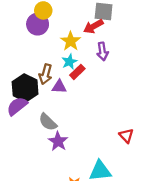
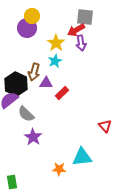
purple arrow: (102, 51) -> (81, 43), moved
red rectangle: (77, 72) -> (62, 93), moved
gray semicircle: (48, 122) -> (26, 114), moved
purple star: (58, 141) -> (33, 137), moved

